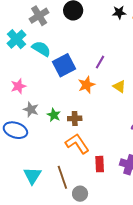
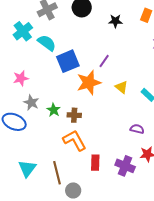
black star: (119, 12) -> (115, 21), moved
orange star: (86, 85) -> (89, 83), size x1.4

